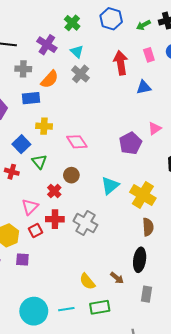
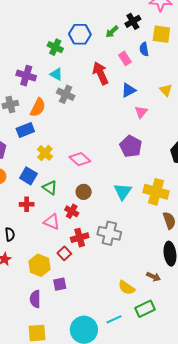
green cross: (72, 23) -> (55, 47), moved
yellow cross: (44, 126) -> (45, 153), turned -35
pink triangle: (155, 128) -> (141, 112), moved
pink triangle: (30, 207) -> (52, 222), moved, turned -36

